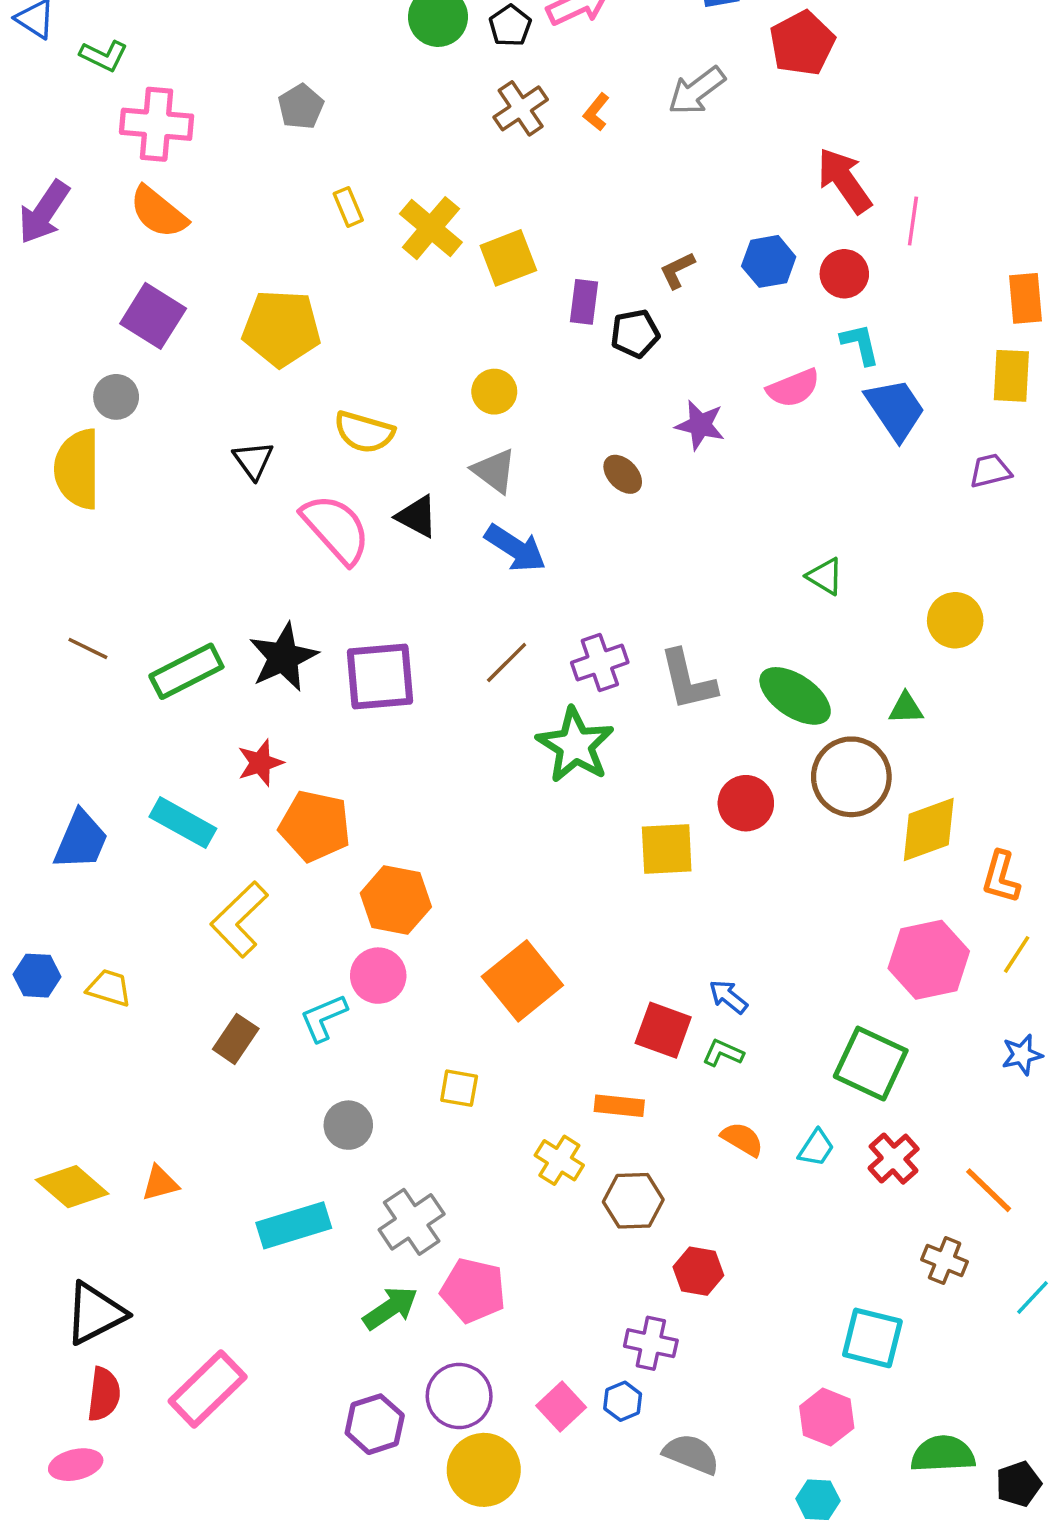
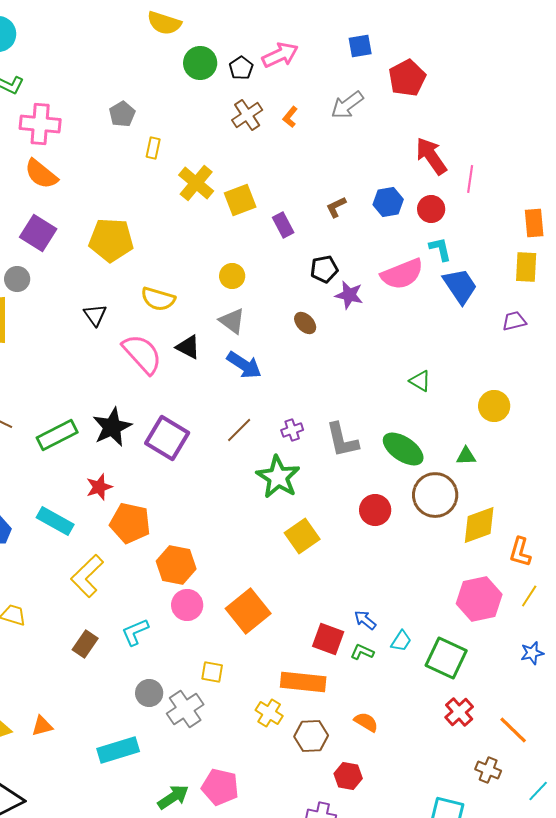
yellow rectangle: (348, 207) -> (153, 148), moved, turned 35
purple rectangle: (584, 302) -> (283, 225), turned -35
black pentagon: (635, 334) -> (324, 269), moved
pink semicircle: (793, 388) -> (402, 274), size x1.4
purple cross: (600, 662) -> (292, 430), size x0.7
purple square: (380, 677) -> (167, 438), turned 36
yellow square: (667, 849) -> (302, 536), moved, turned -32
pink circle: (378, 976) -> (187, 605), moved
orange rectangle: (619, 1106) -> (303, 682), size x1.6
orange semicircle: (742, 1139) -> (366, 722), moved
cyan trapezoid: (816, 1148) -> (401, 641), moved
gray cross: (412, 1222) -> (185, 709), moved

